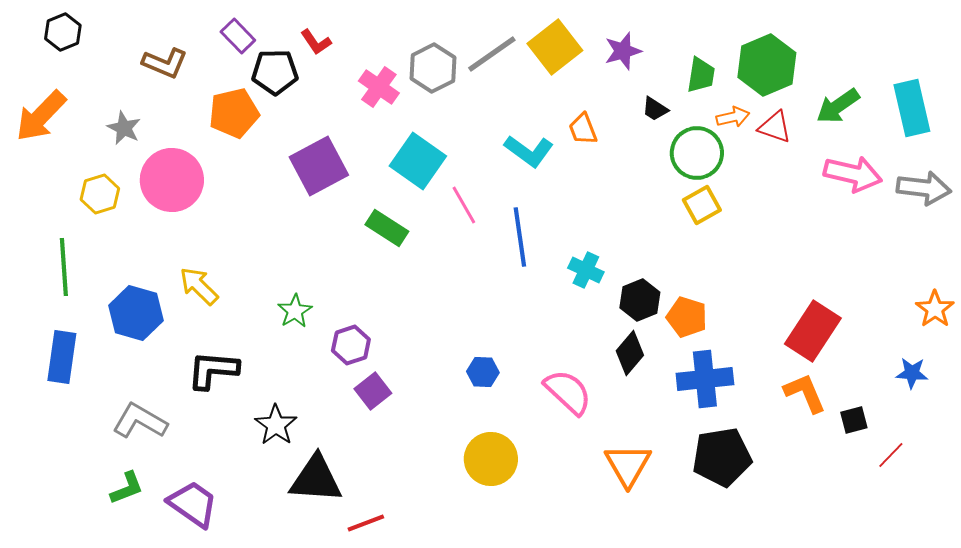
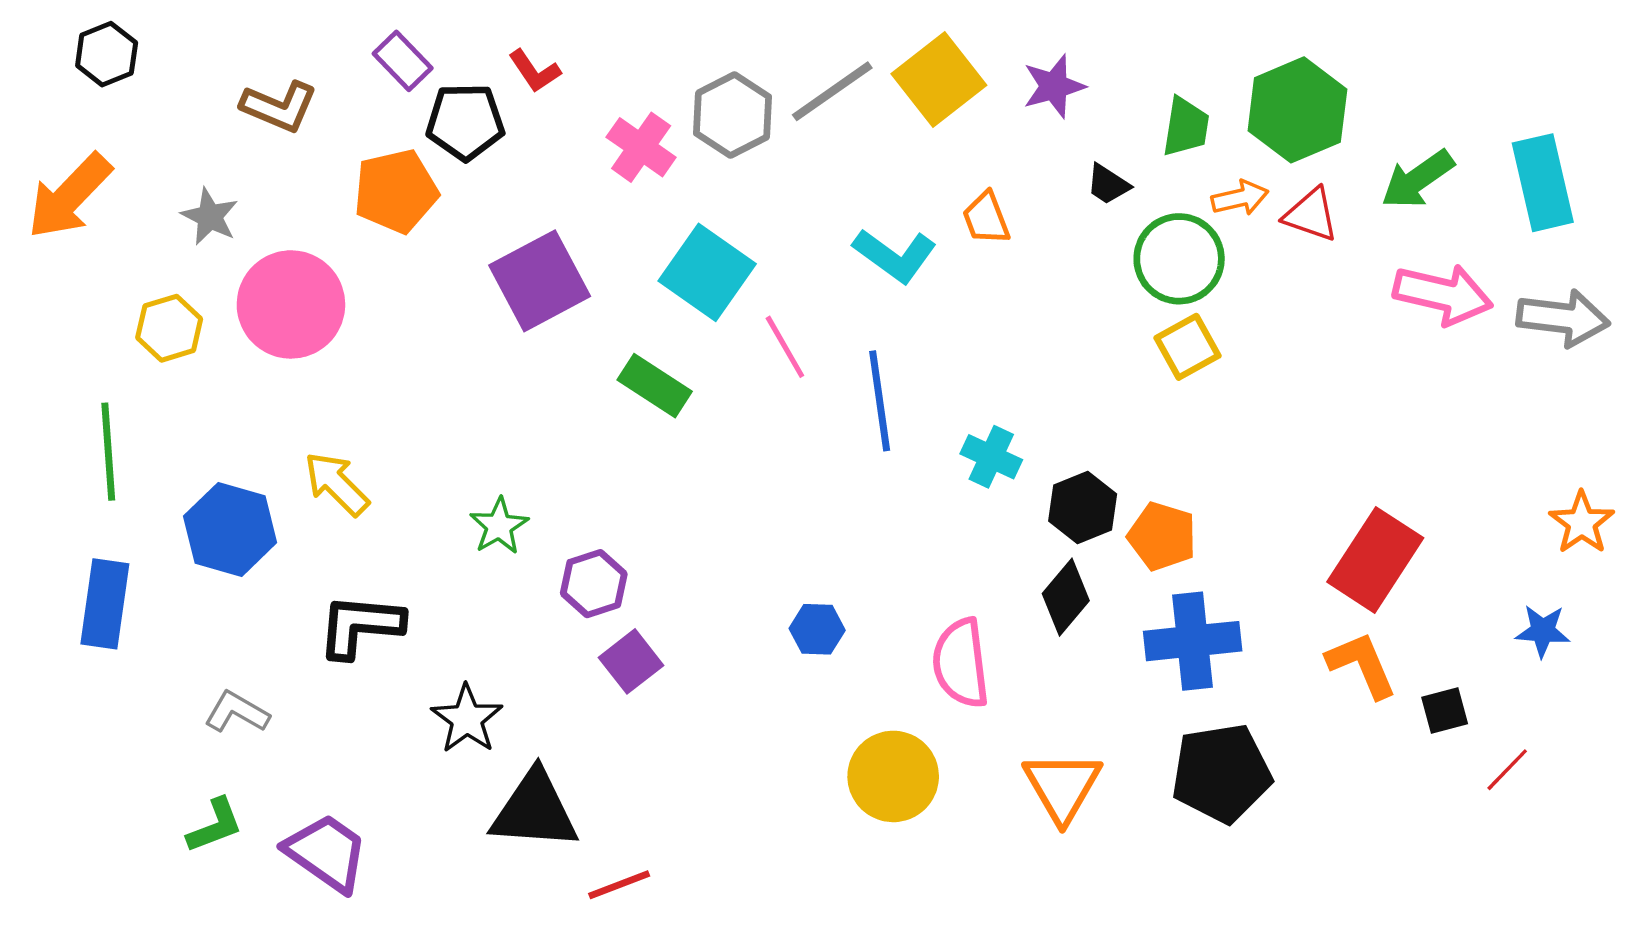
pink semicircle: (568, 392) -> (961, 663), turned -140
gray L-shape: (140, 421) -> (237, 712), size x0.7
yellow circle: (491, 459) -> (893, 776), moved

